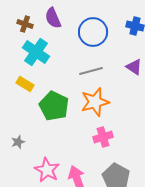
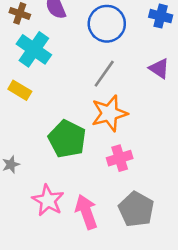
gray line: (91, 71) -> (104, 74), turned -40
green pentagon: (54, 106) -> (67, 139), moved

